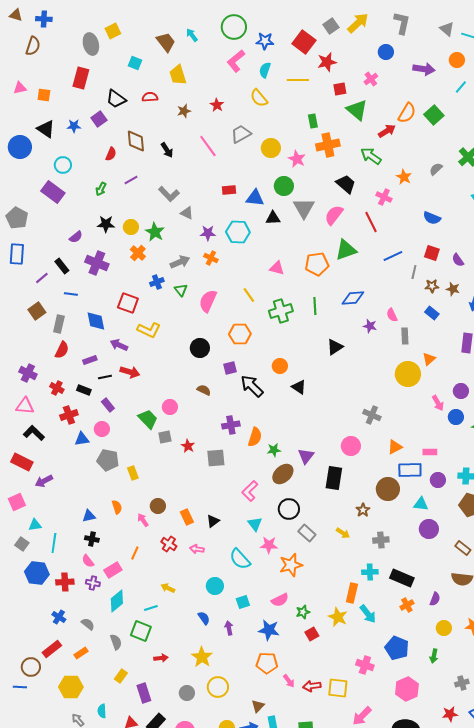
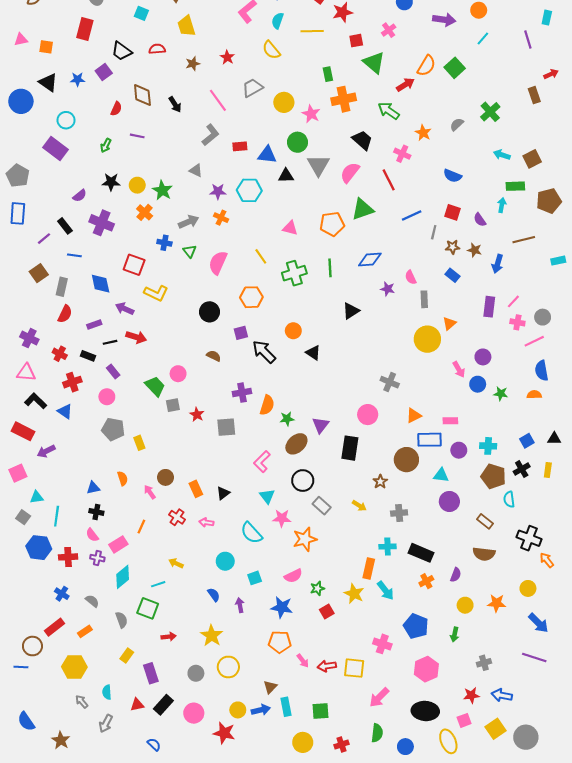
purple line: (131, 180) -> (137, 136), turned 40
gray L-shape: (169, 194) -> (211, 135), moved, turned -85
blue cross: (157, 282) -> (164, 243), turned 32
blue triangle: (82, 439) -> (65, 411), moved, turned 42

